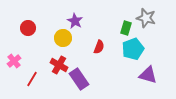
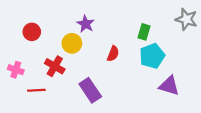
gray star: (146, 18) -> (186, 19), moved
pink cross: (14, 61) -> (16, 70), turned -32
red cross: (59, 65) -> (55, 66), moved
red line: (32, 79) -> (36, 90), turned 56

